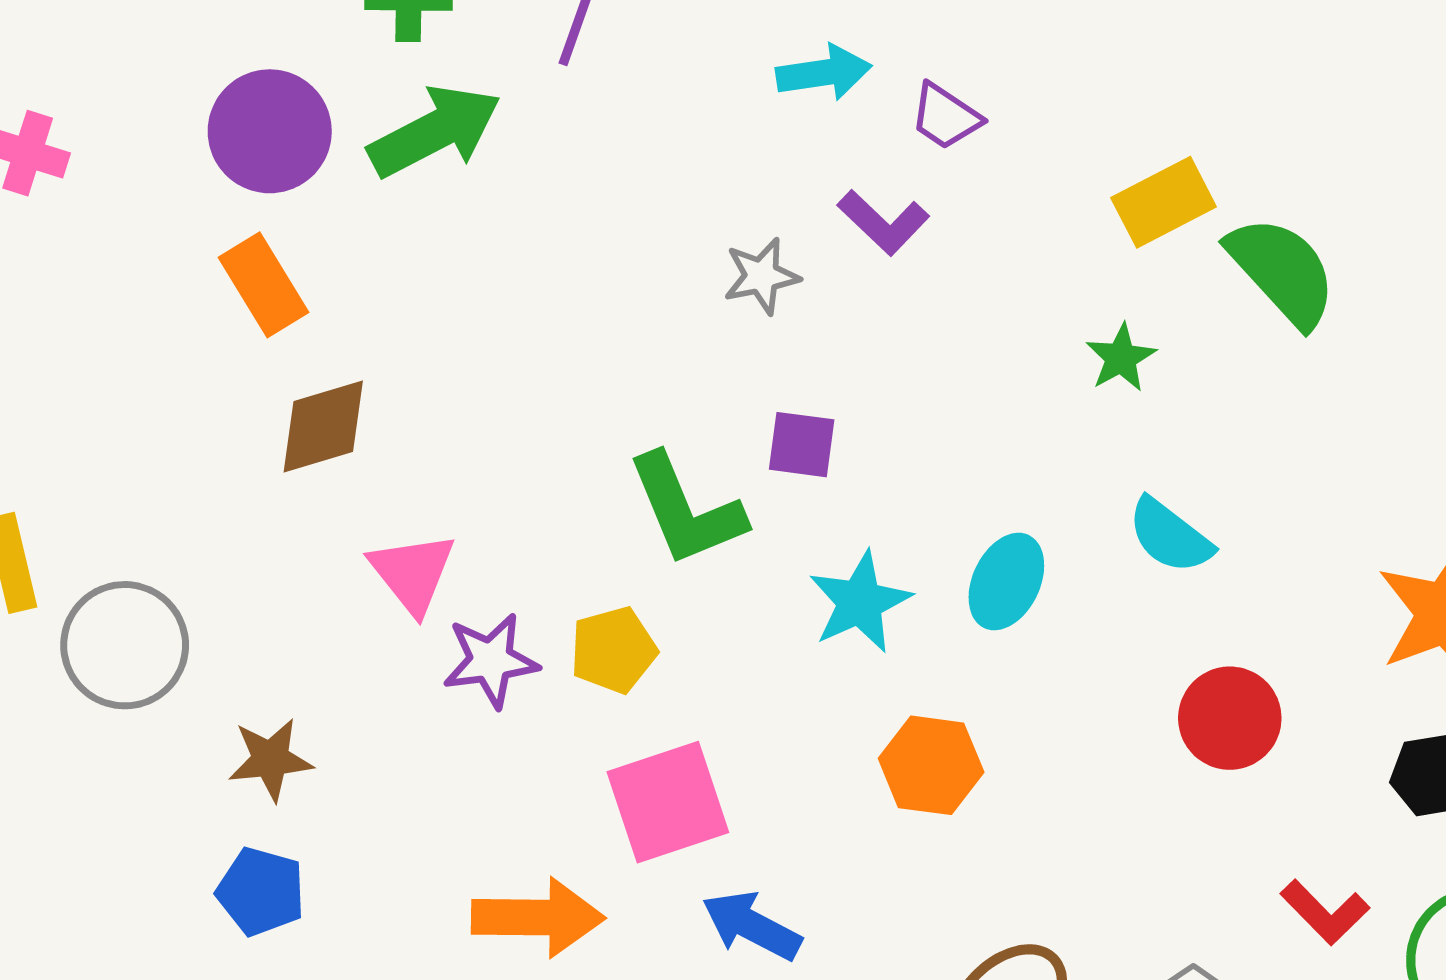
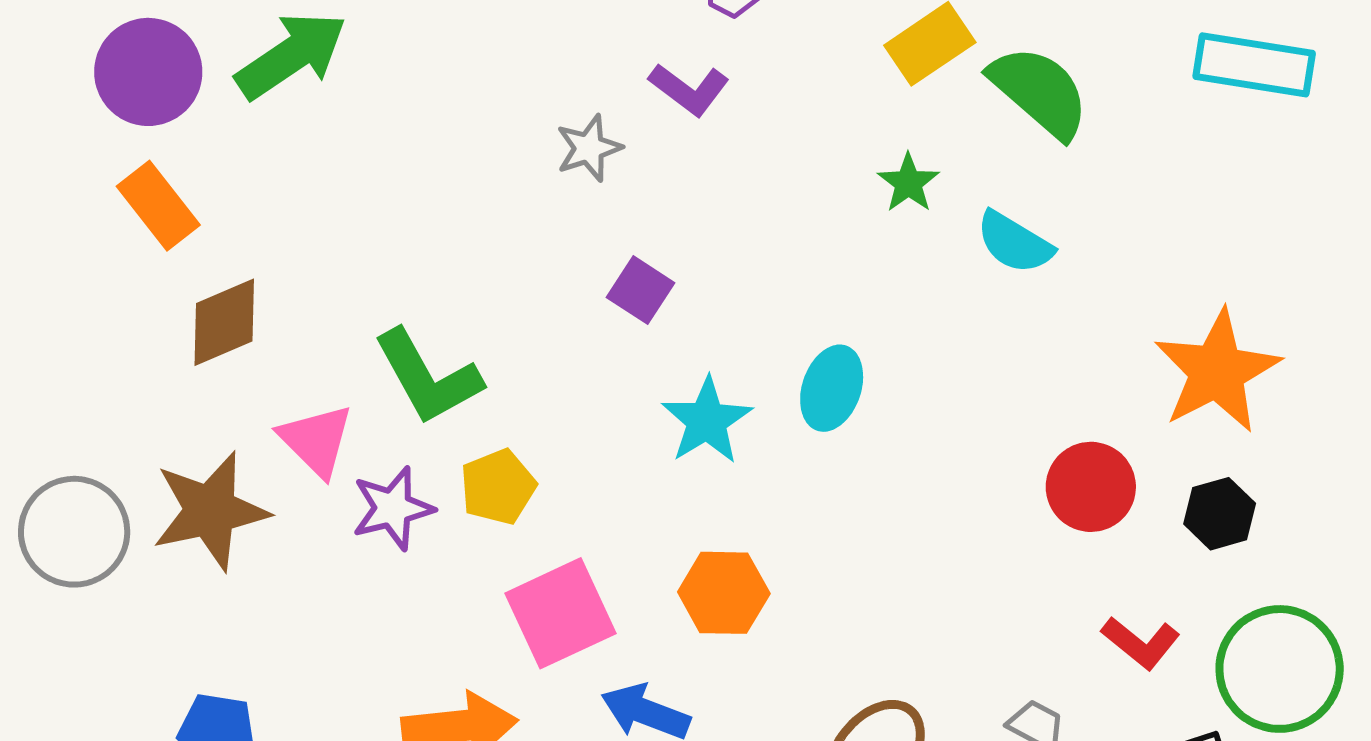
purple square: (802, 445) -> (641, 290), turned 32
green L-shape: (686, 510) -> (428, 377), moved
cyan semicircle: (1170, 536) -> (1015, 243), moved
red circle: (1230, 718) -> (1091, 487), moved
brown star: (270, 759) -> (210, 511), moved, size x1.6
orange hexagon: (931, 765) -> (724, 593), moved

